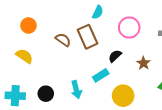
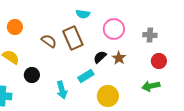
cyan semicircle: (98, 12) -> (83, 14), turned 72
brown star: (143, 63) -> (119, 58), moved
black circle: (46, 94) -> (32, 75), moved

